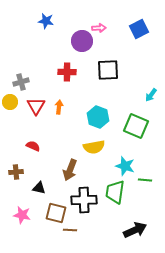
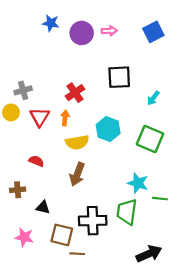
purple circle: (82, 41) -> (82, 33), moved
red cross: (67, 72) -> (75, 93), moved, turned -36
cyan arrow: (151, 95) -> (153, 98), moved
yellow semicircle: (94, 147) -> (77, 142), moved
brown arrow: (70, 170) -> (77, 174), moved

